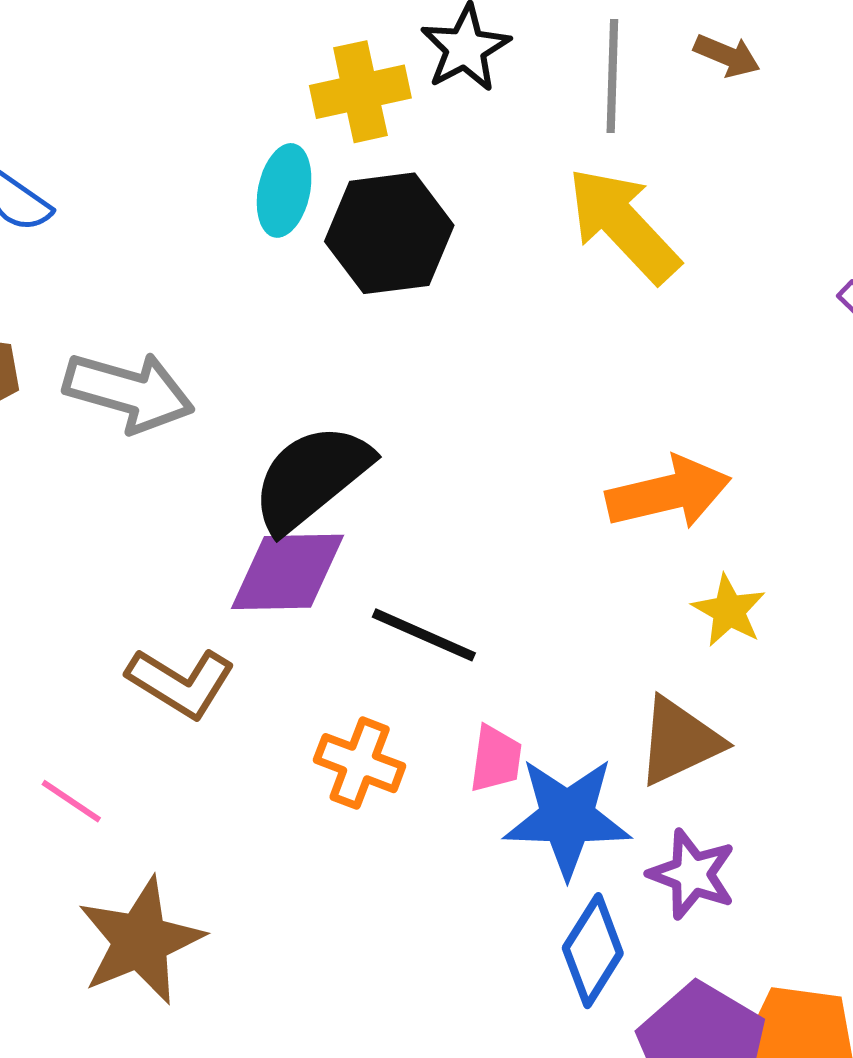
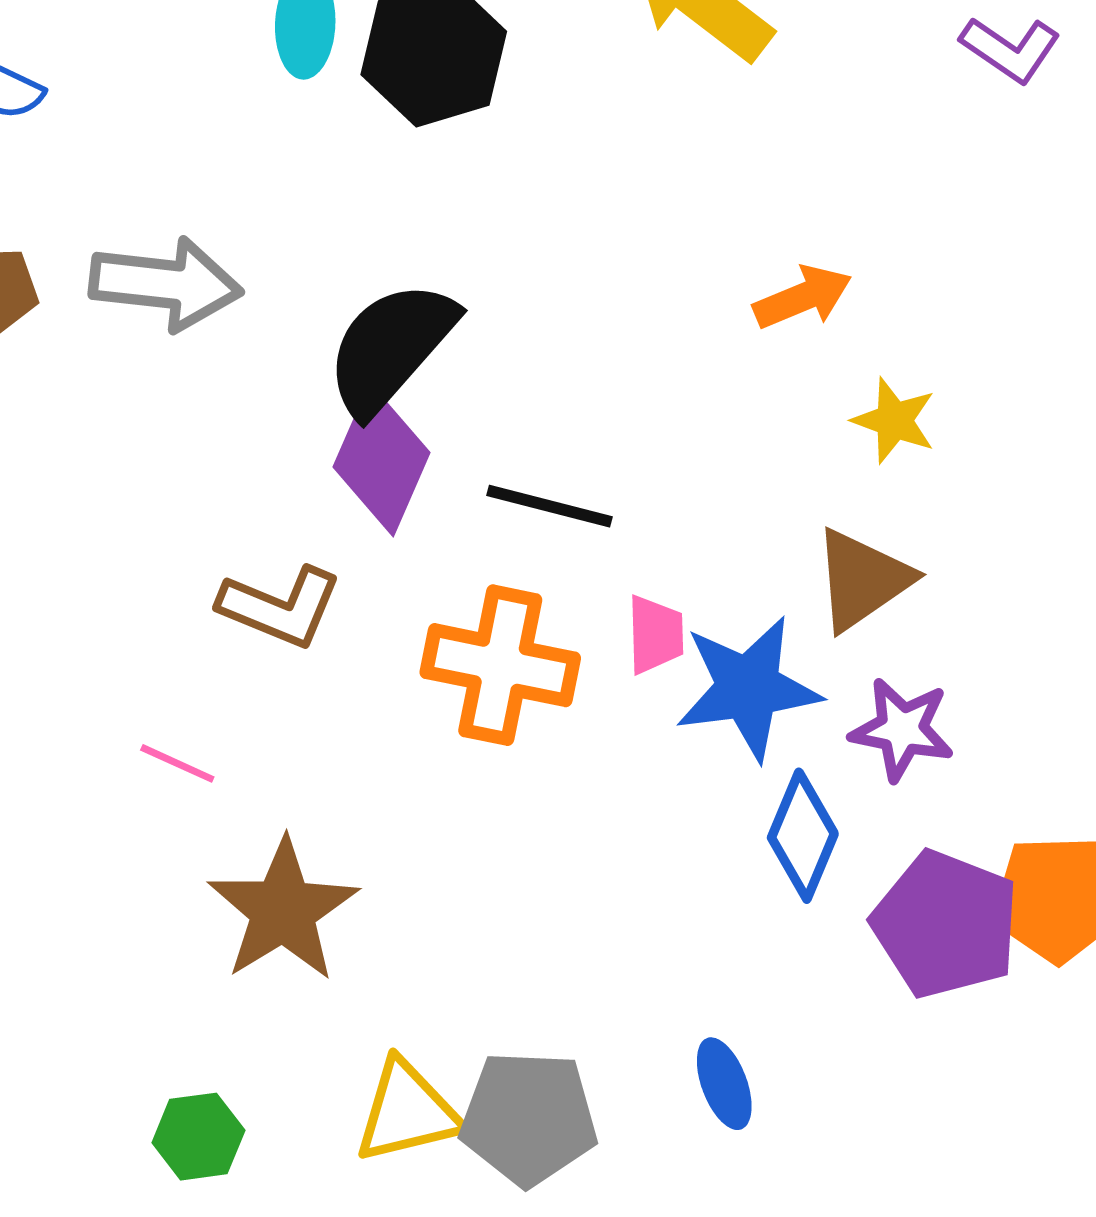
orange arrow: (668, 493) -> (803, 297), size x0.7
purple diamond: (288, 572) -> (381, 460), turned -56
orange cross: (360, 763) -> (500, 665), size x1.5

